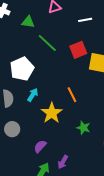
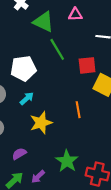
green triangle: (28, 22) -> (44, 22), size x1.5
orange line: (72, 95) -> (78, 110), moved
green star: (83, 128) -> (67, 161), moved, size x1.5

